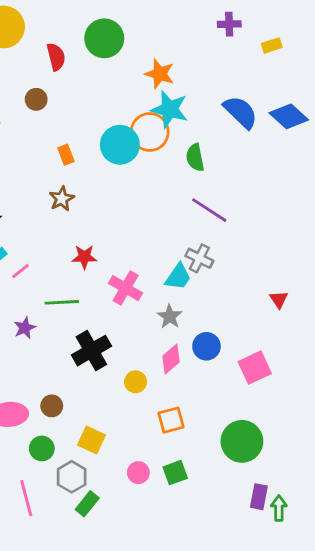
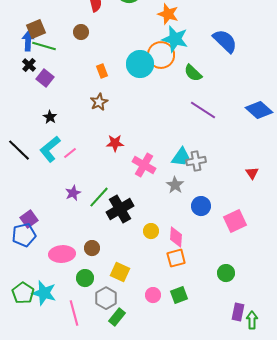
blue diamond: (289, 116) -> (259, 110), moved
green semicircle: (195, 158) -> (193, 73), turned -36
gray cross: (199, 258) -> (196, 161), moved, turned -36
green line: (62, 302) -> (99, 197), moved, turned -45
pink diamond: (171, 359) -> (176, 237), moved, turned -45
green circle: (242, 441) -> (226, 273), size x0.6

